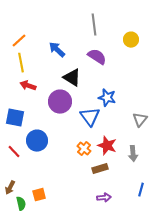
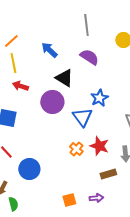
blue star: (107, 98) -> (99, 98), turned 30
blue circle: (37, 141) -> (29, 169), moved
brown rectangle: (100, 169) -> (108, 174), moved
orange square: (39, 195) -> (69, 200), moved

